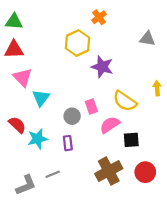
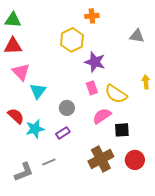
orange cross: (99, 17) -> (92, 16), turned 32
pink rectangle: (91, 107) -> (92, 88), moved
purple rectangle: (68, 143) -> (63, 133), turned 64

